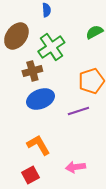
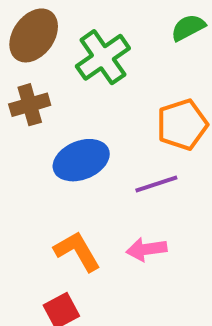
brown cross: (32, 71) -> (30, 105), moved
pink arrow: (75, 167) -> (146, 249), moved

